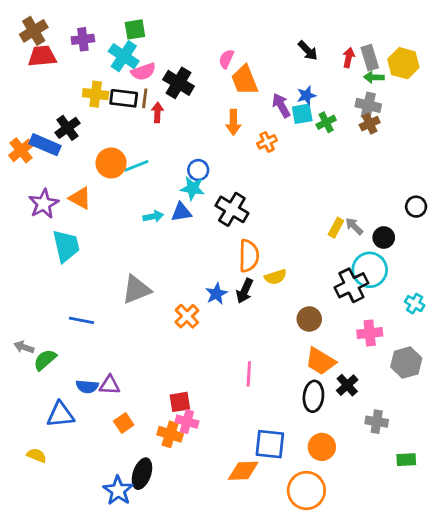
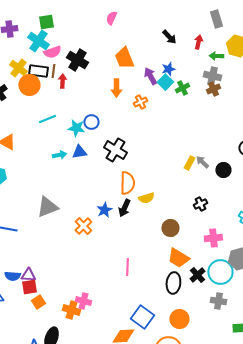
gray rectangle: (370, 58) -> (216, 19), moved
pink semicircle: (226, 59) -> (111, 18), moved
yellow cross: (96, 94) -> (18, 68), turned 30
cyan square: (302, 114) -> (165, 82), turned -35
orange circle: (111, 163) -> (29, 85), moved
cyan star: (193, 188) -> (76, 128), moved
cyan circle: (370, 270) -> (220, 272), moved
black cross: (351, 285) -> (200, 204), size x0.6
red square: (180, 402) -> (29, 287), moved
blue square: (270, 444) -> (142, 317), turned 30

